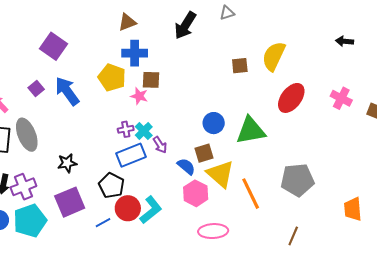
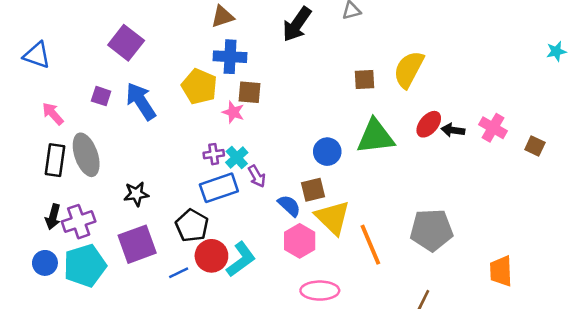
black arrow: (344, 41) -> (453, 130), moved
purple square: (36, 89) -> (101, 96), turned -35
red ellipse: (291, 98) -> (429, 124), size x0.7
green triangle: (251, 131) -> (375, 137), moved

